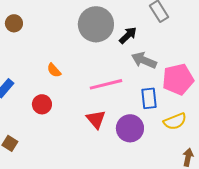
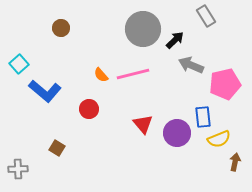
pink line: (106, 84) -> (133, 74), moved
blue rectangle: (149, 98) -> (203, 117), moved
yellow semicircle: (175, 121) -> (219, 139), moved

